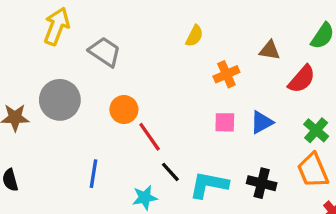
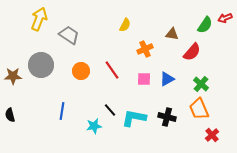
red line: (150, 137) -> (112, 70), moved

